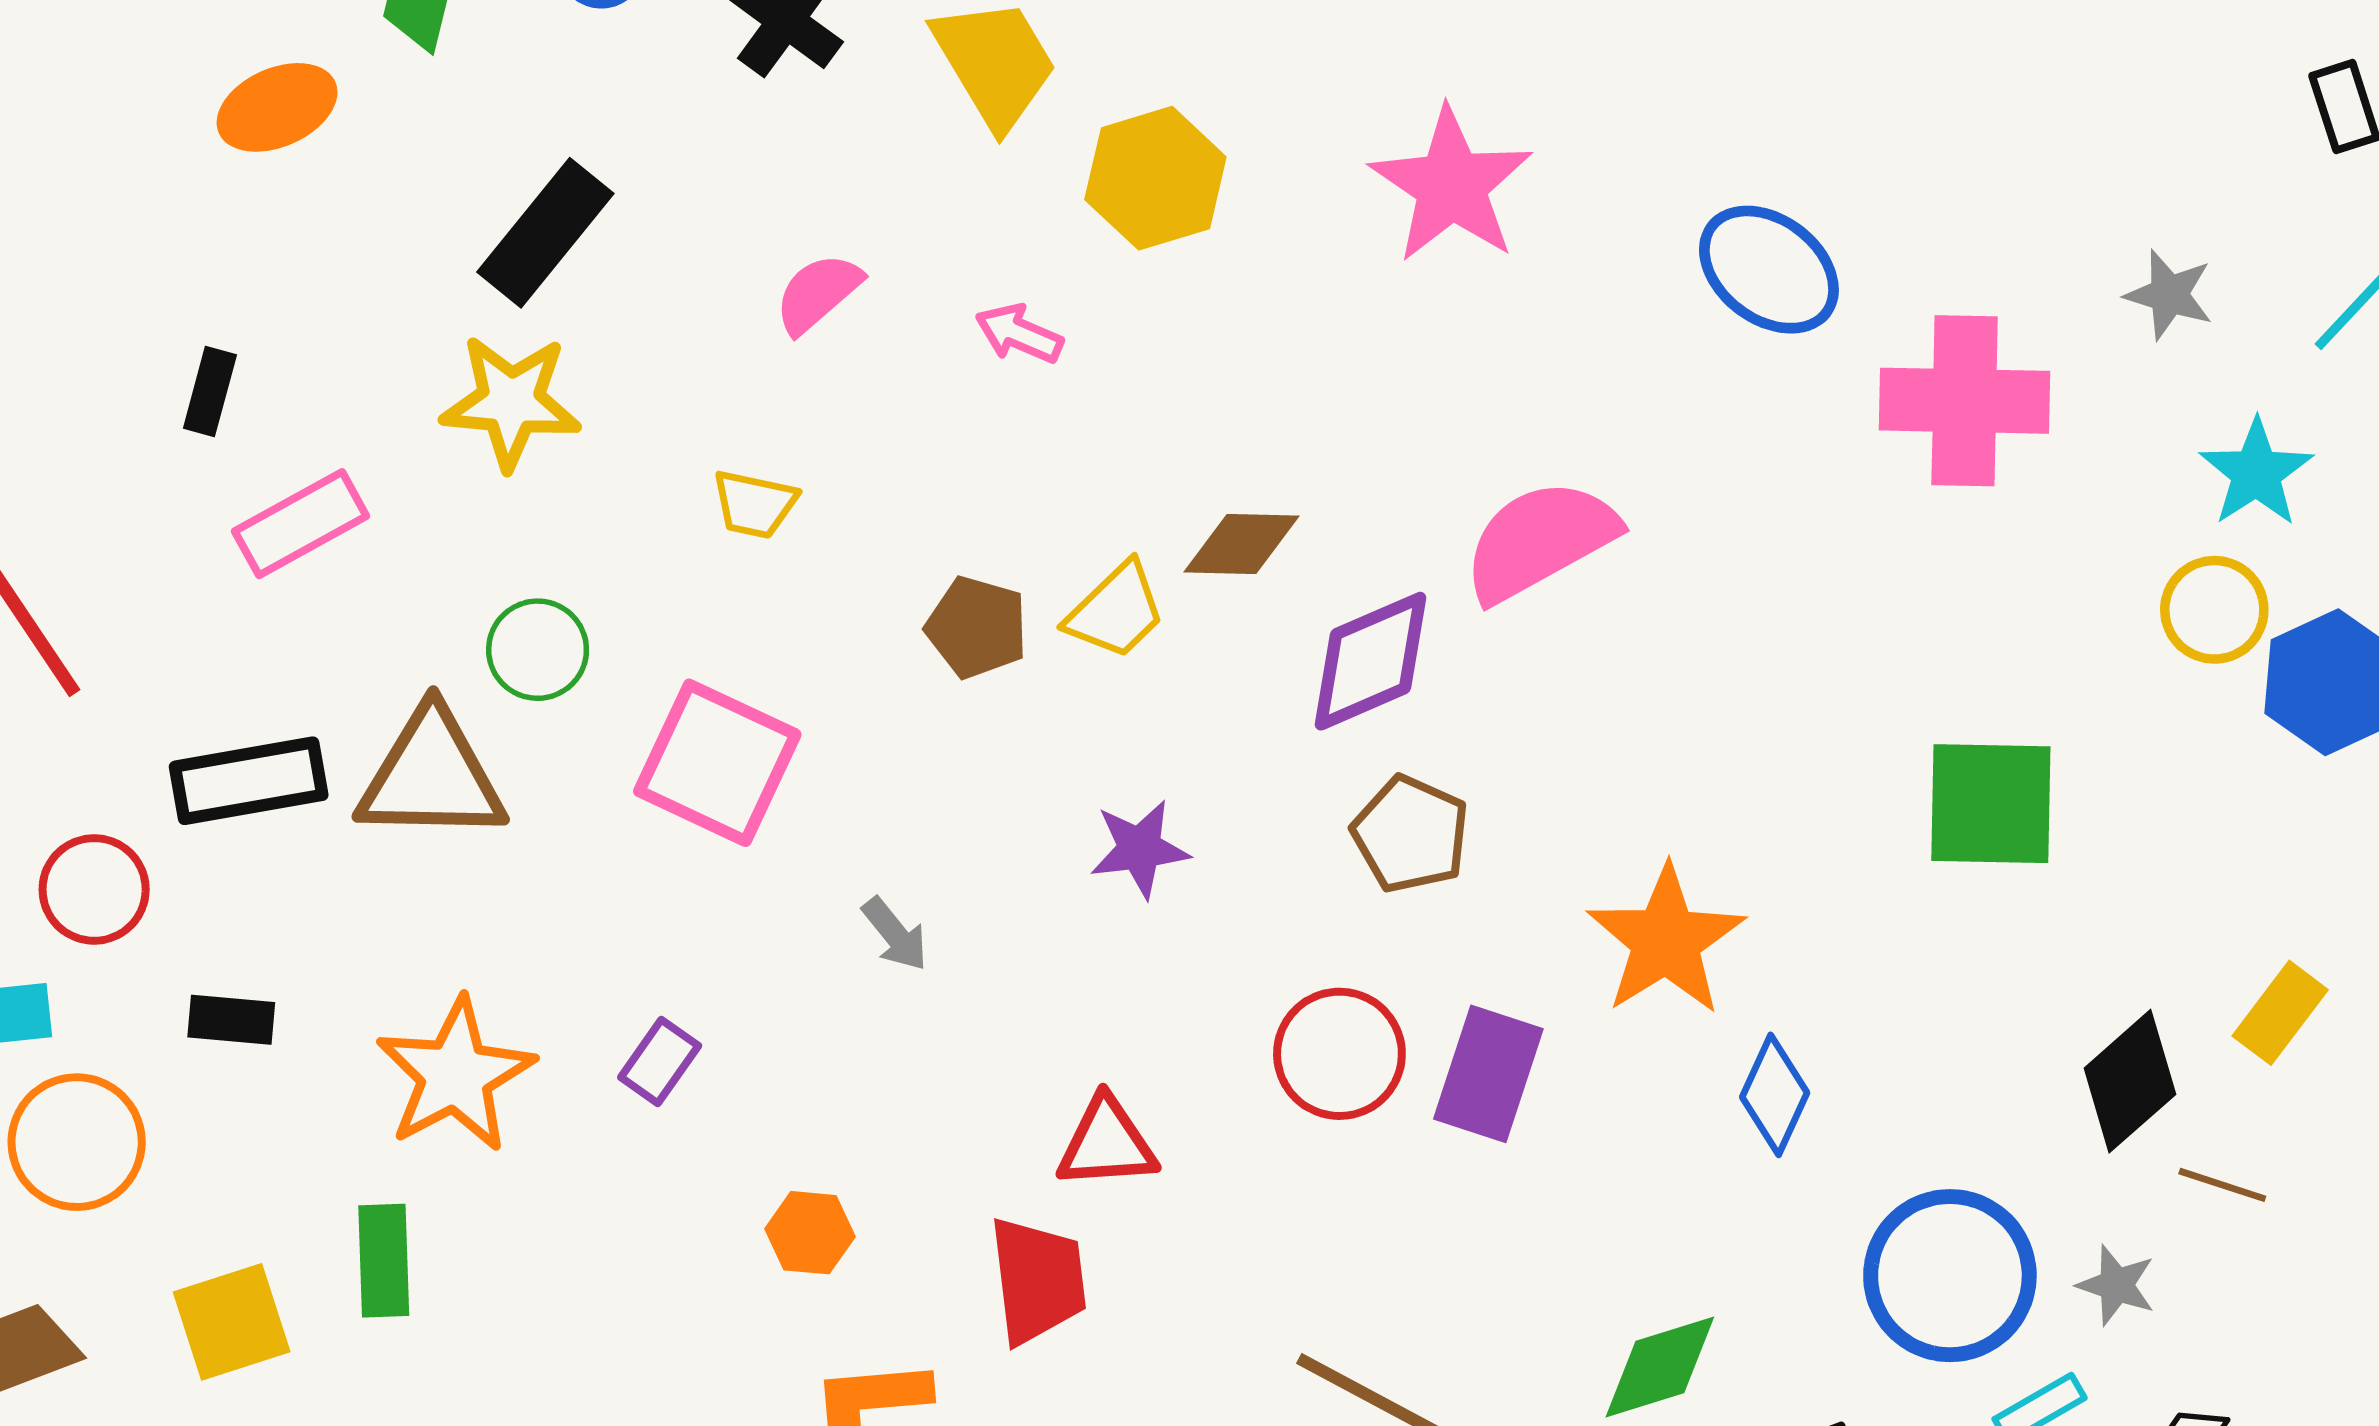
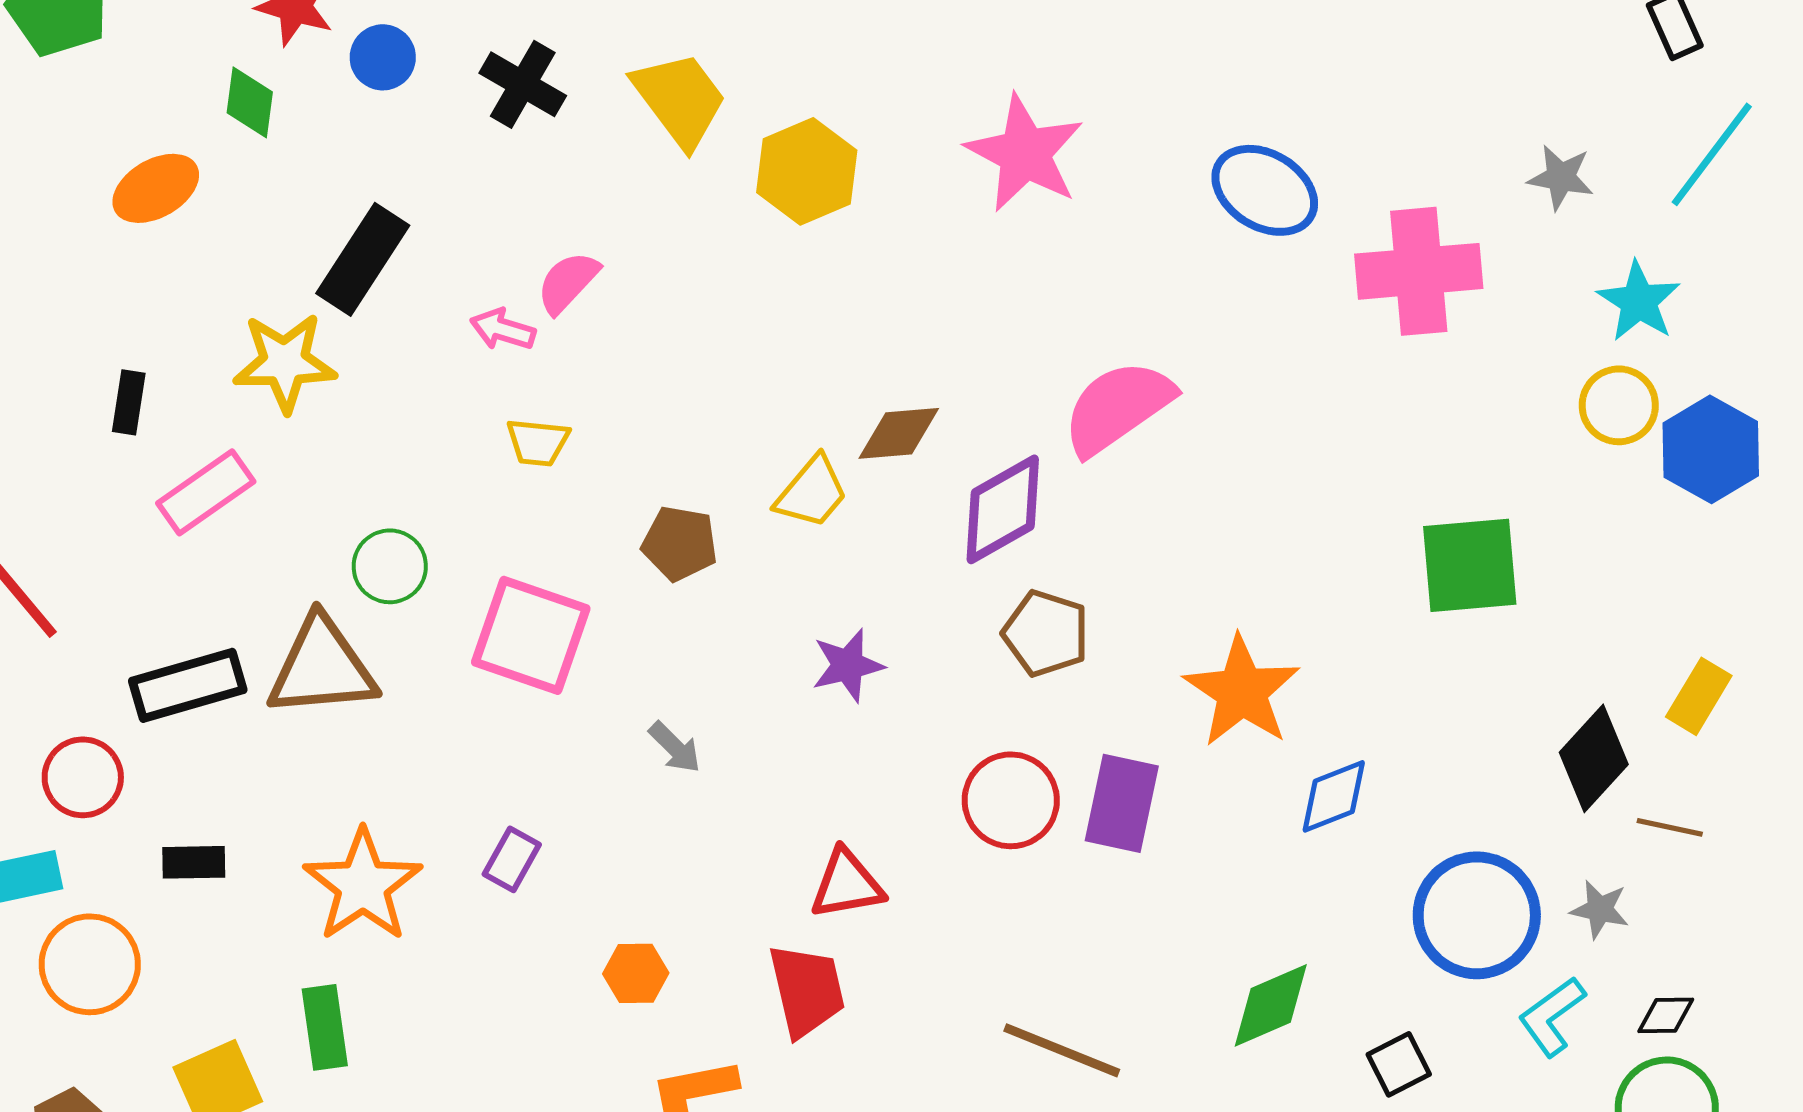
pink arrow: (1019, 334) -> (503, 329), moved
yellow star: (511, 402) -> (285, 362), moved
brown pentagon: (977, 627) -> (680, 543), moved
blue diamond: (1775, 1095) -> (1334, 796), turned 50

